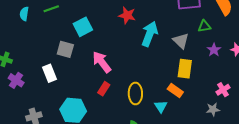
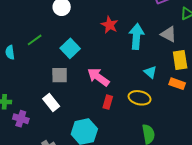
red star: (127, 15) -> (110, 25), turned 30
yellow ellipse: (135, 94) -> (140, 98), turned -60
cyan triangle: (161, 106) -> (150, 72), moved

